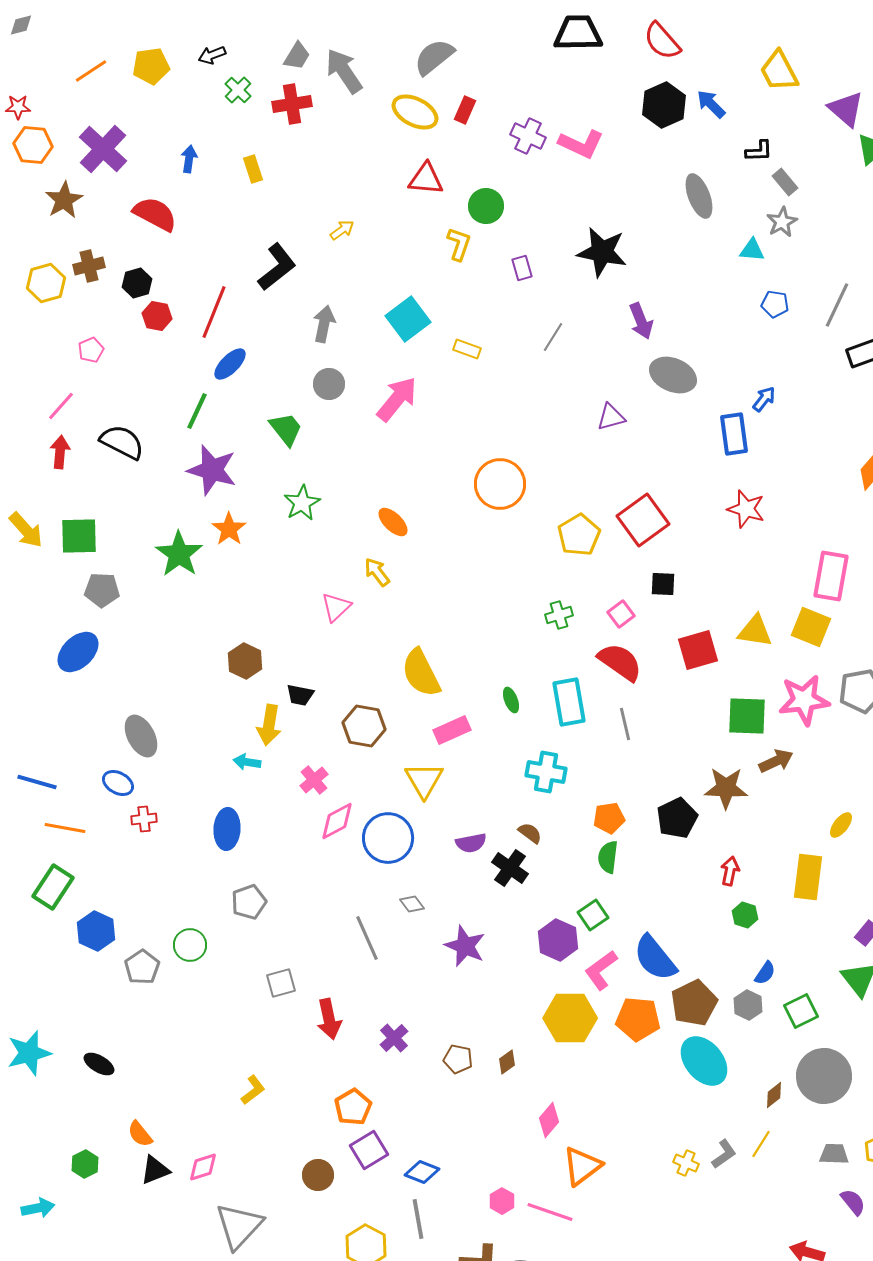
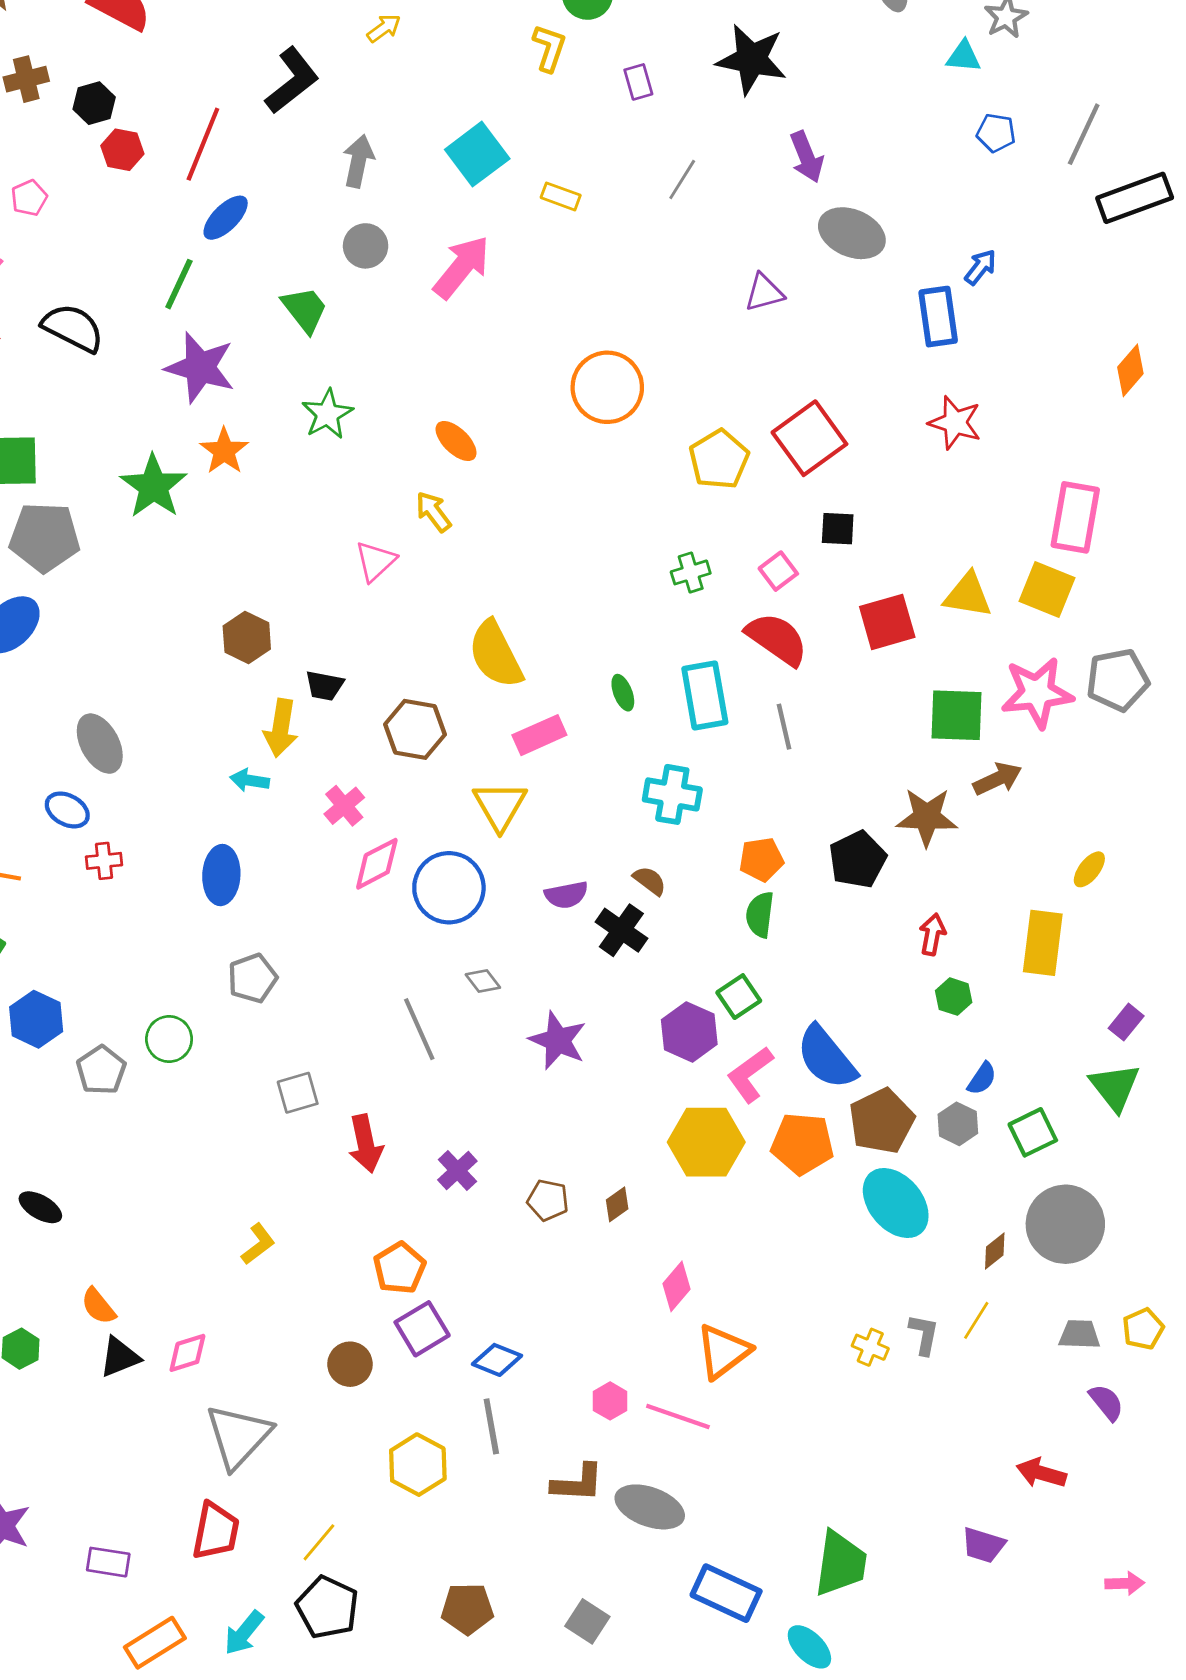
gray pentagon: (102, 590) -> (45, 537), size x1.4
gray L-shape: (724, 1154) -> (924, 1334), turned -44

